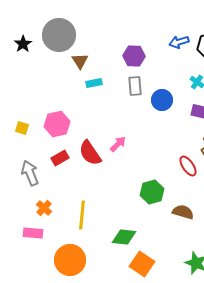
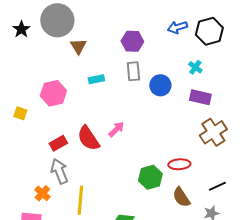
cyan rectangle: (94, 83) -> (96, 79), moved
pink hexagon: (57, 124) -> (53, 93), moved
red ellipse: (188, 166) -> (179, 164), moved, turned -60
gray arrow: (30, 173) -> (59, 171), moved
brown semicircle: (183, 212) -> (181, 197), turned -140

